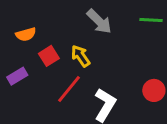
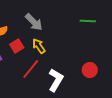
gray arrow: (99, 21) -> (34, 22), moved

